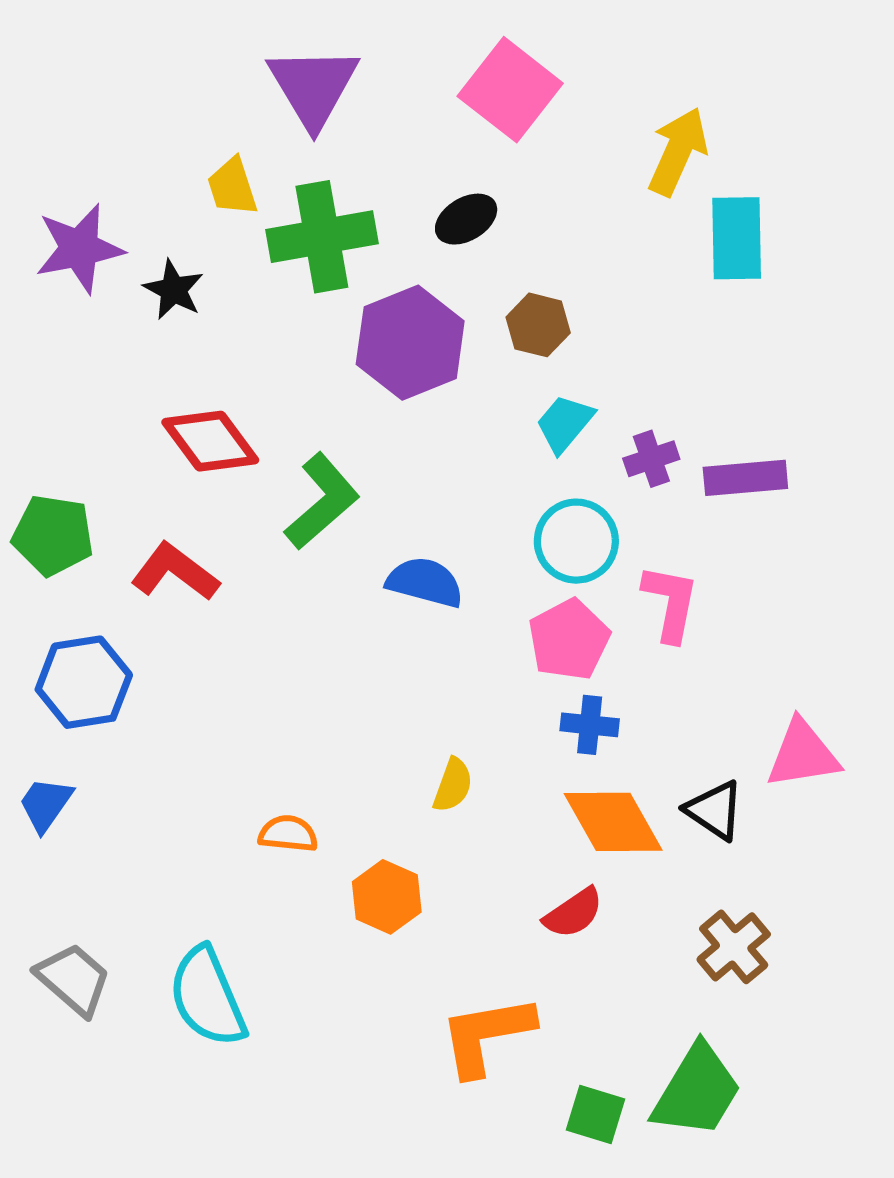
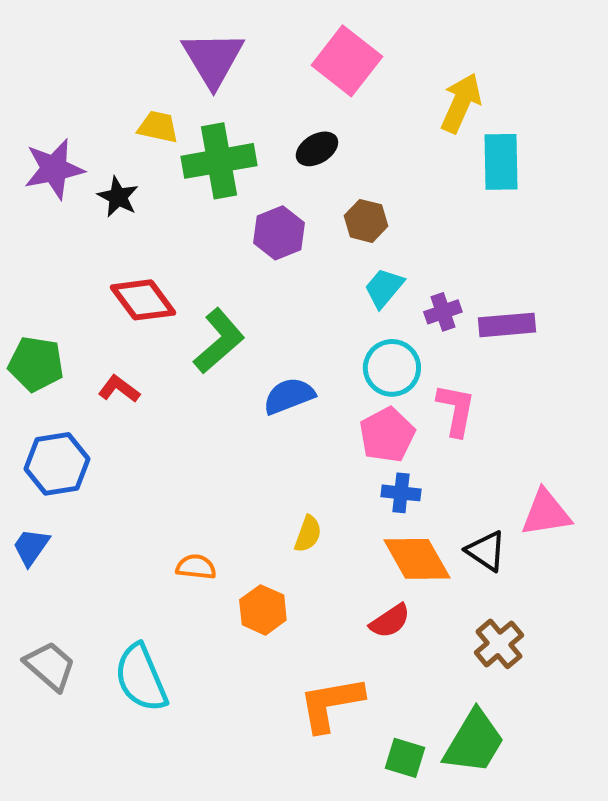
yellow trapezoid: (232, 187) -> (158, 127), turned 120
purple hexagon: (410, 343) -> (279, 233), size x0.7
red L-shape: (175, 572) -> (119, 389), size x0.7
blue semicircle: (425, 582) -> (289, 396), turned -36

